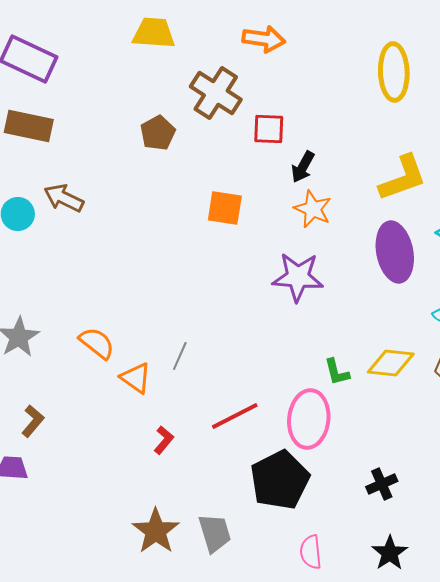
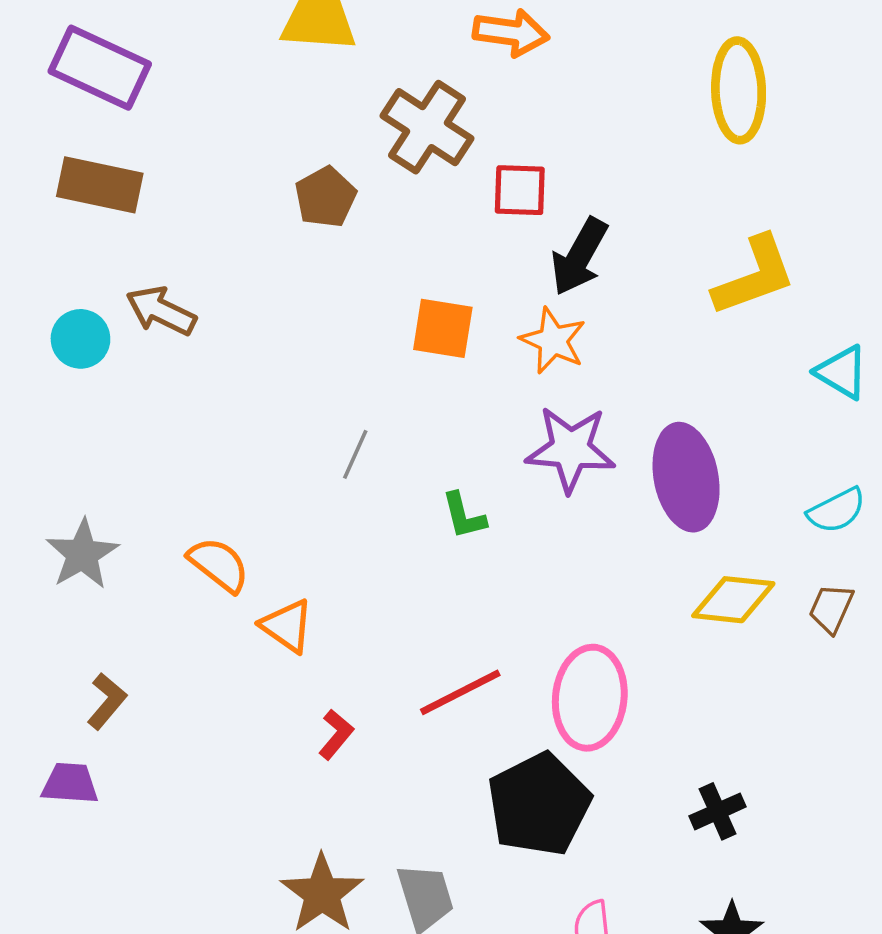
black arrow: (303, 167) -> (579, 257), size x1.4
orange star: (313, 209) -> (553, 341), moved
purple ellipse: (395, 252) -> (686, 477), moved
gray line: (180, 356) -> (355, 454), moved
green L-shape: (337, 372) -> (464, 516), moved

